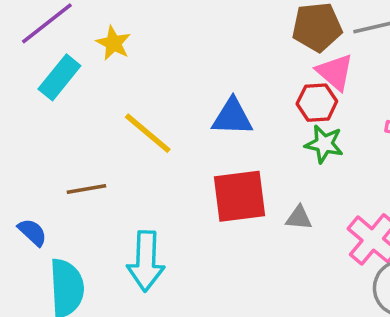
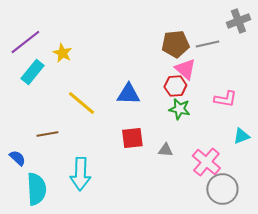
red square: (239, 196) -> (132, 138), size x0.7

